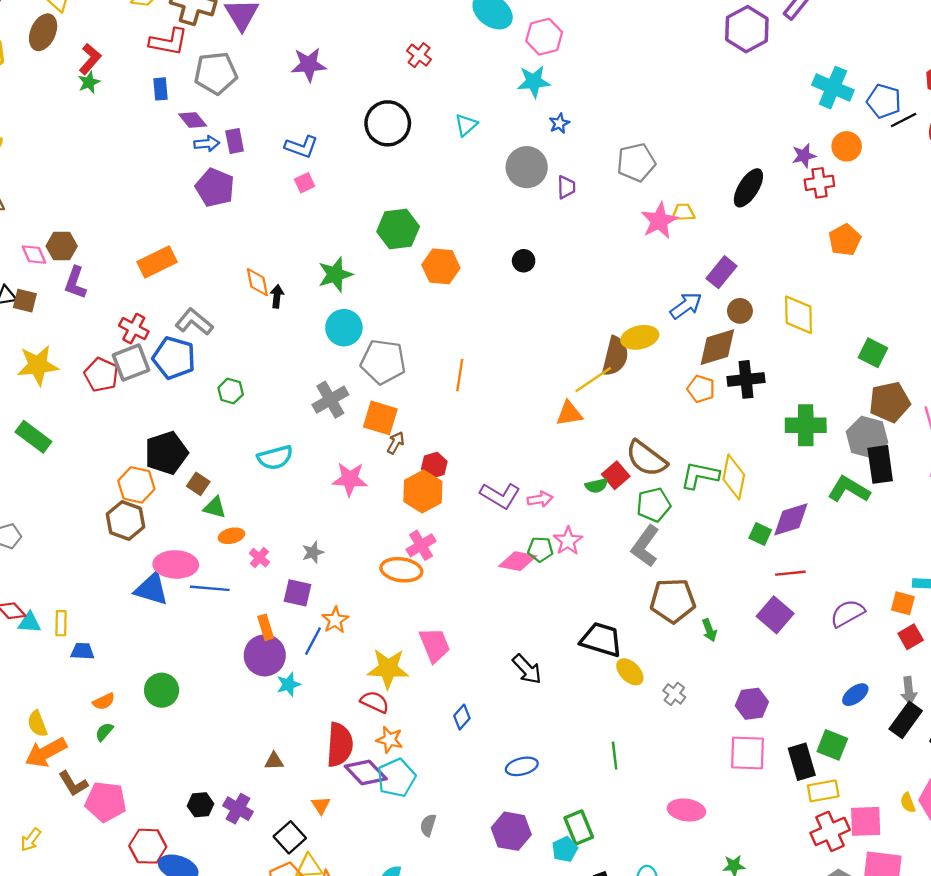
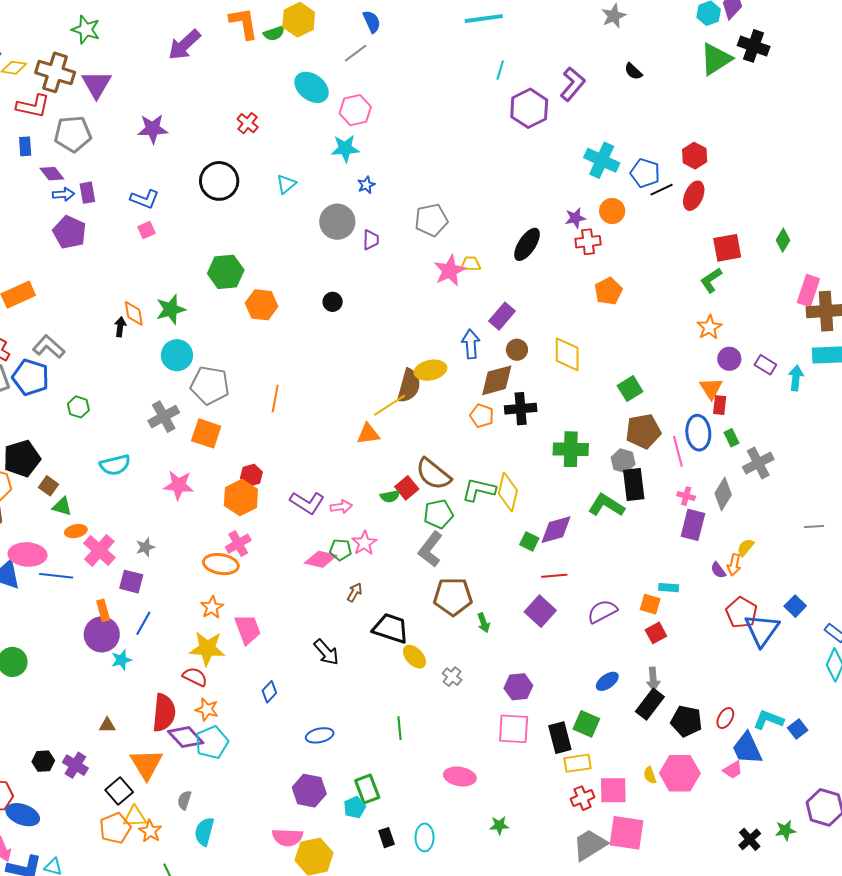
orange diamond: (257, 282) -> (134, 313), moved
blue arrow: (686, 306) -> (471, 344), turned -60
green square: (873, 353) -> (630, 389), turned 30
gray hexagon: (867, 437) -> (623, 461), size x0.7
brown arrow: (396, 443) -> (355, 592), moved
pink cross: (259, 558) -> (99, 550), size x1.8
orange star: (335, 620) -> (212, 607), moved
orange triangle: (321, 805) -> (146, 764), size x2.0
gray semicircle: (428, 825) -> (184, 800), moved
red cross: (830, 831) -> (582, 798), size x0.7

